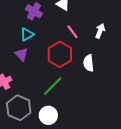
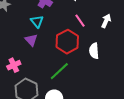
cyan triangle: (27, 34) -> (37, 22), turned -40

